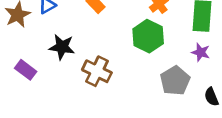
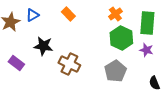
green hexagon: (148, 36) -> (121, 38), moved
gray pentagon: (175, 81) -> (115, 71), moved

